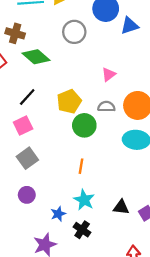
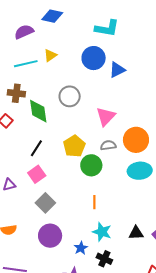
gray circle: (74, 32) -> (70, 96), moved
green diamond: (36, 57) -> (38, 111), turned 50
pink triangle: (109, 75) -> (106, 116), size x1.5
purple circle: (27, 195) -> (50, 236), size x1.5

